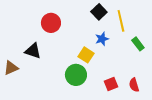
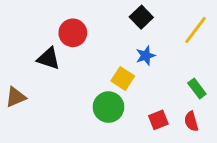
yellow line: (121, 21) -> (196, 30), moved, turned 50
green rectangle: (138, 44) -> (197, 88), moved
black triangle: (33, 51) -> (49, 59), moved

